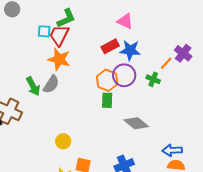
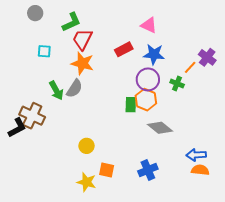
green L-shape: (66, 18) -> (71, 22), moved
cyan square: (44, 31) -> (44, 51), moved
red rectangle: (110, 46) -> (124, 49), moved
orange hexagon: (107, 80) -> (146, 100), moved

